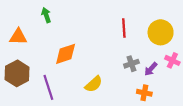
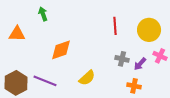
gray cross: (131, 64) -> (122, 59), turned 32
brown hexagon: (17, 73) -> (16, 83), moved
purple line: (48, 87) -> (45, 81), turned -50

